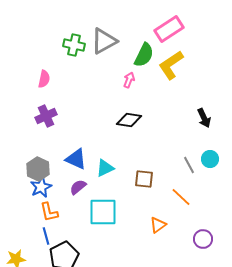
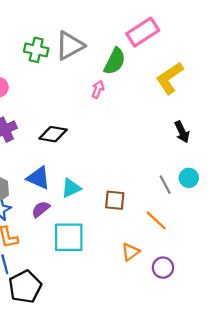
yellow L-shape: (171, 65) -> (170, 78), moved
black diamond: (129, 120) -> (53, 134), moved
purple circle: (203, 239) -> (163, 268), moved

